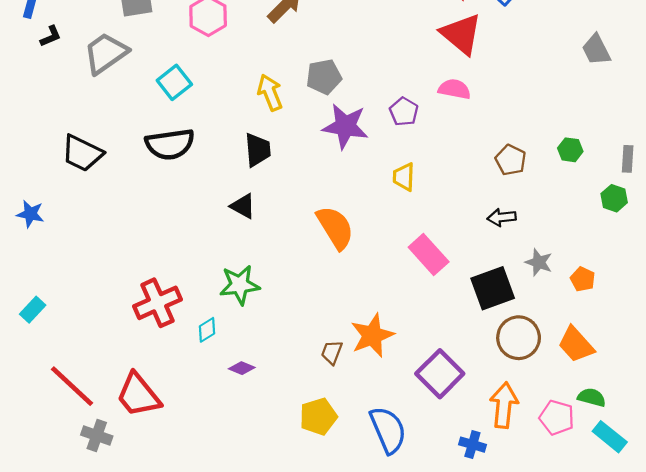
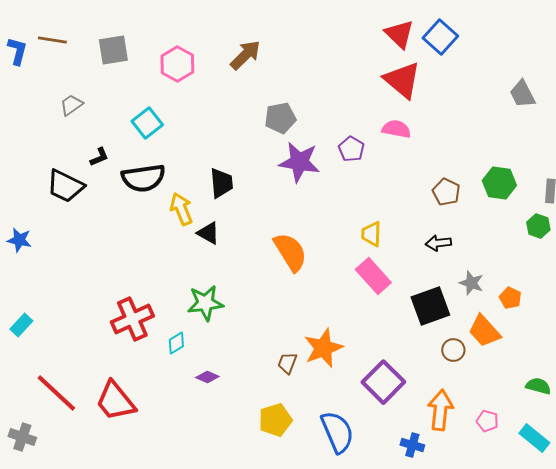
black L-shape: (51, 36) -> (99, 157), moved
gray trapezoid: (106, 53) -> (71, 105), moved, size x0.6
yellow arrow: (270, 92) -> (181, 209), moved
green hexagon: (570, 150) -> (499, 183), size x1.5
yellow trapezoid: (404, 177) -> (371, 234), moved
brown circle: (519, 338) -> (453, 350), size x0.6
orange trapezoid: (576, 344) -> (484, 331), moved
green semicircle: (592, 397) -> (538, 386), moved
pink pentagon: (557, 418) -> (487, 421), size x0.7
gray cross: (97, 436) -> (22, 437), moved

